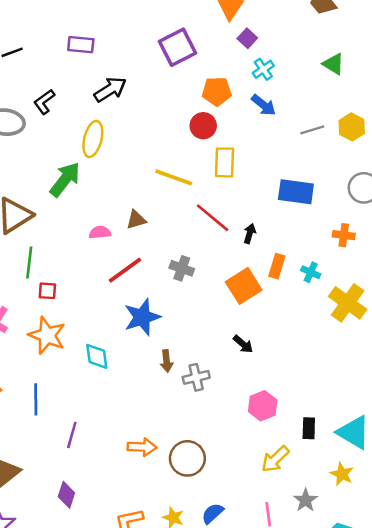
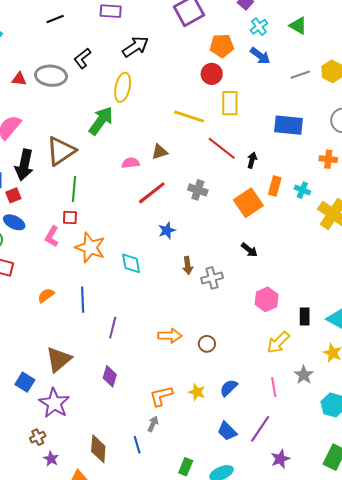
green triangle: (333, 64) -> (298, 26), moved
red square: (47, 291) -> (70, 217), moved
blue star: (142, 317) -> (167, 230), size x0.6
brown circle: (187, 458) -> (207, 344), size x0.6

